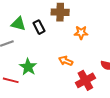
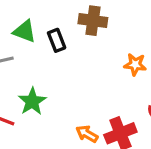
orange star: (81, 33) -> (135, 64), moved
orange arrow: (66, 61) -> (87, 134), moved

